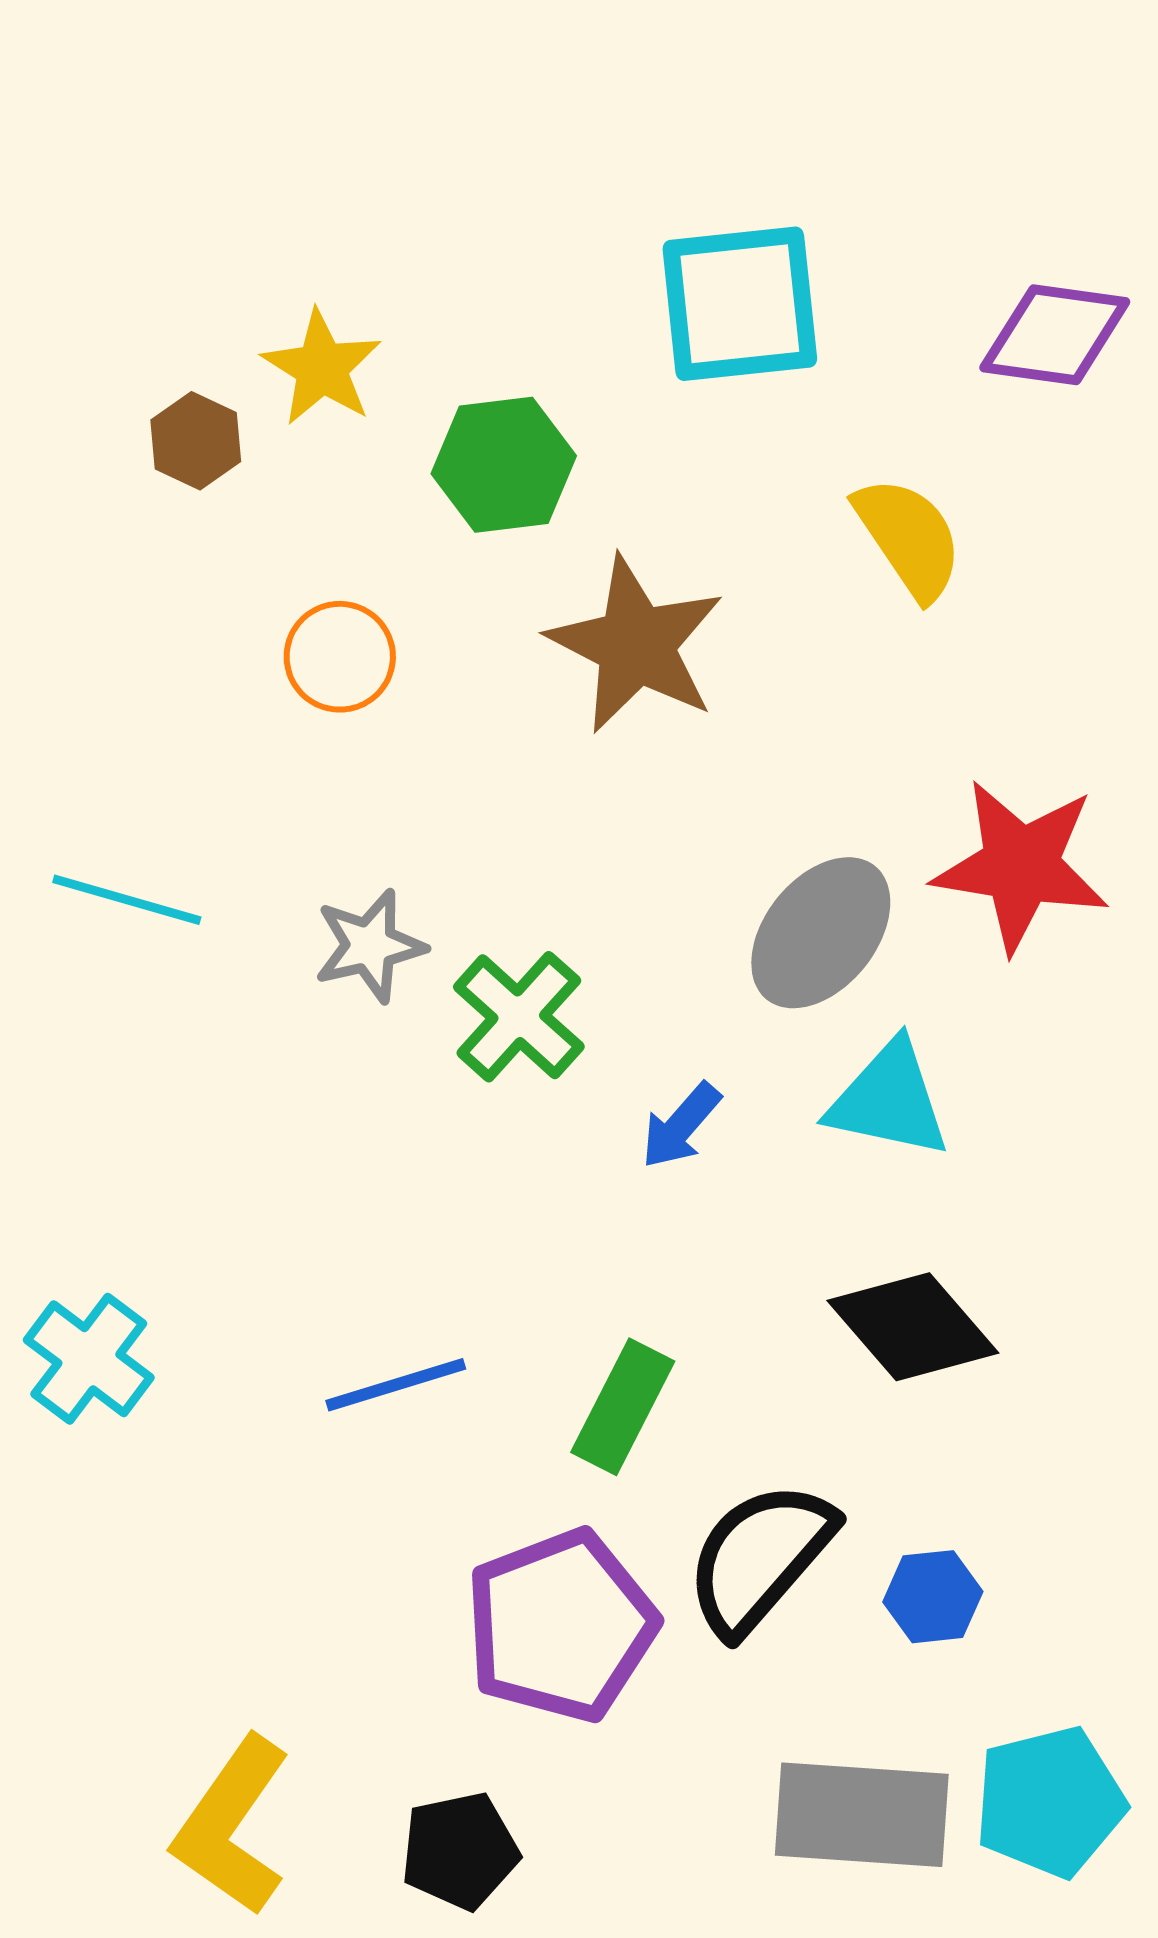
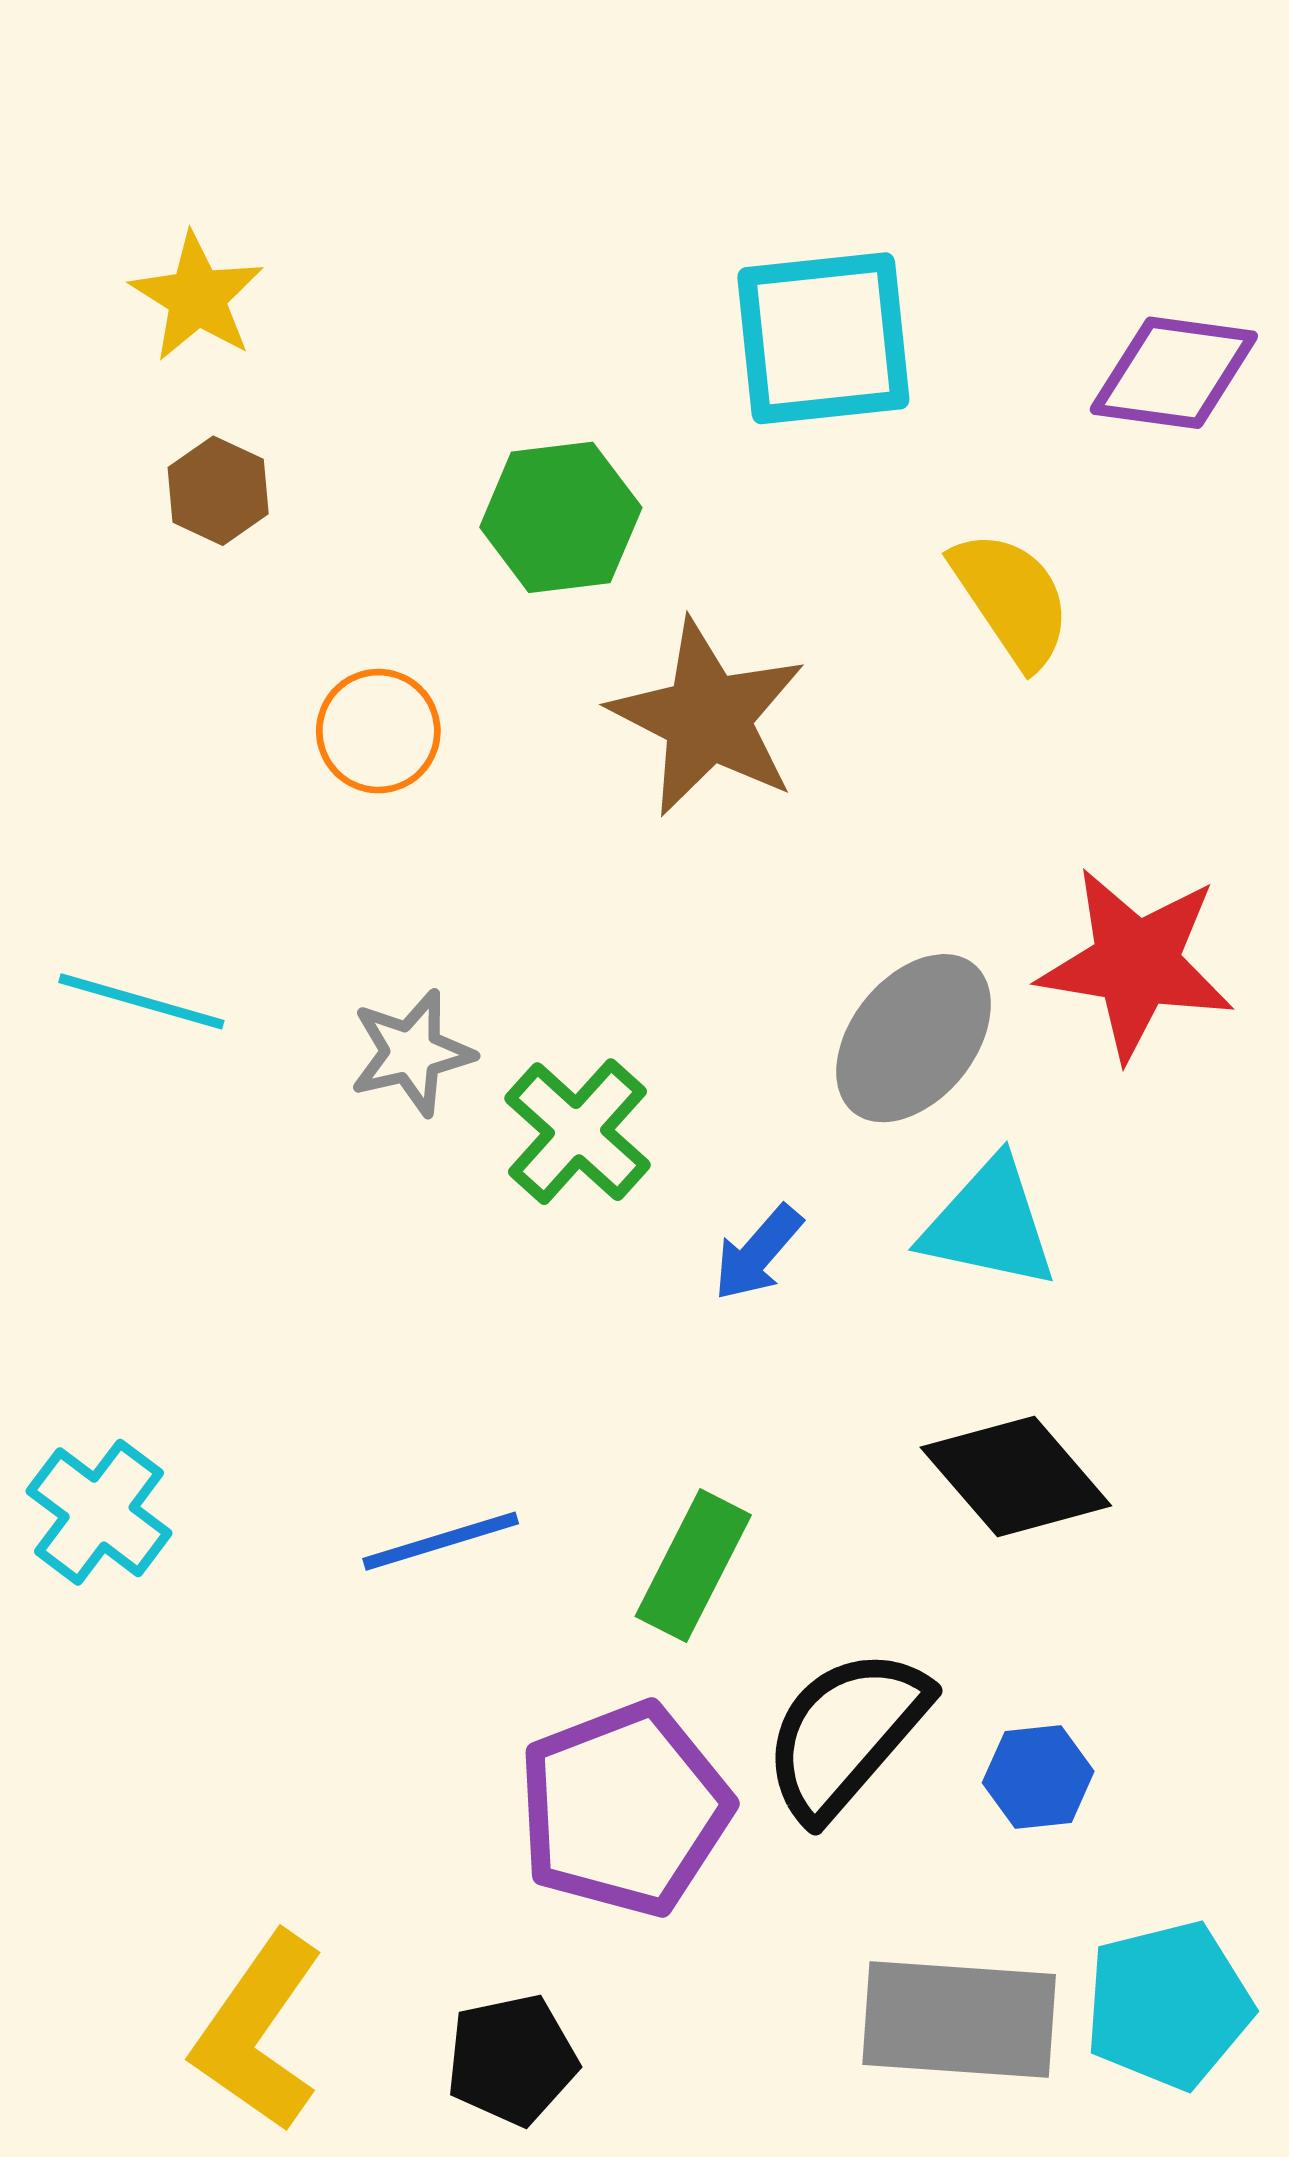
yellow star: (322, 368) -> (197, 297), moved

